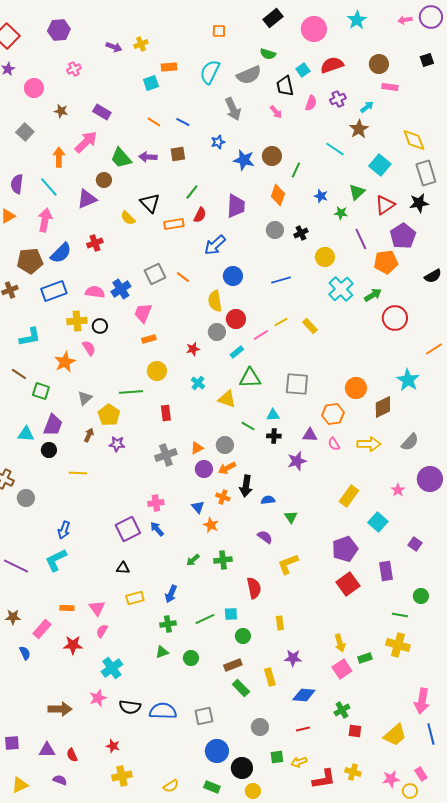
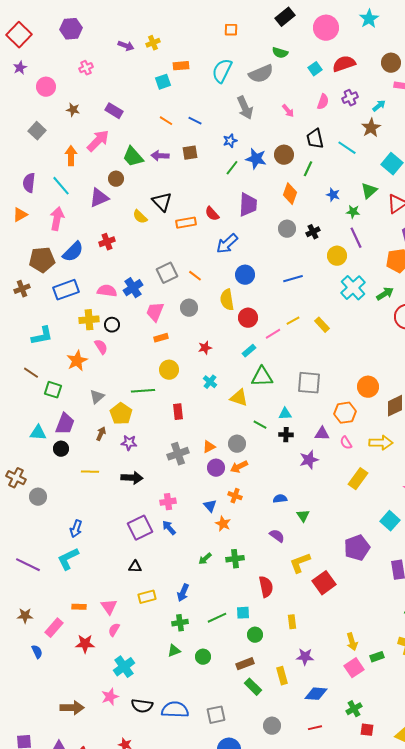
black trapezoid: (285, 86) -> (315, 139), moved
green line: (192, 192) -> (232, 168), moved
red semicircle: (200, 215) -> (212, 214), turned 112
purple line: (361, 239) -> (356, 238), moved
gray circle: (217, 332) -> (189, 308), moved
black arrow: (246, 486) -> (132, 478), moved, turned -95
yellow rectangle: (349, 496) -> (358, 479), moved
red square: (348, 584) -> (324, 583), moved

